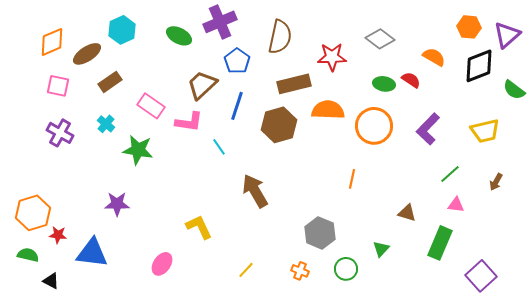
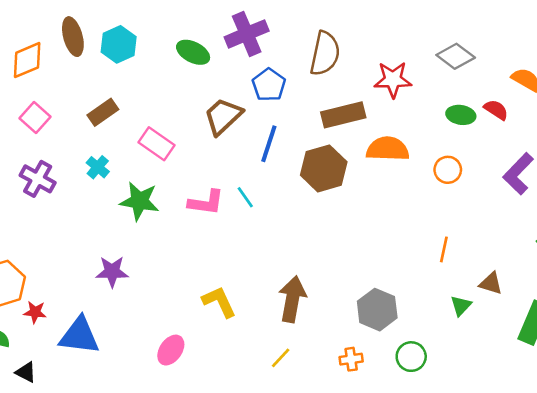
brown ellipse: (87, 54) -> (73, 37), moved, turned -72
pink square: (58, 86) -> (35, 118), turned 30
pink L-shape: (189, 122) -> (206, 202), moved
orange circle: (374, 126) -> (448, 170), size x0.6
orange line: (352, 179) -> (444, 249), moved
brown arrow: (255, 191) -> (292, 299), moved, turned 40
green triangle: (381, 249) -> (461, 306), moved
orange cross: (300, 271) -> (351, 359), turned -30

